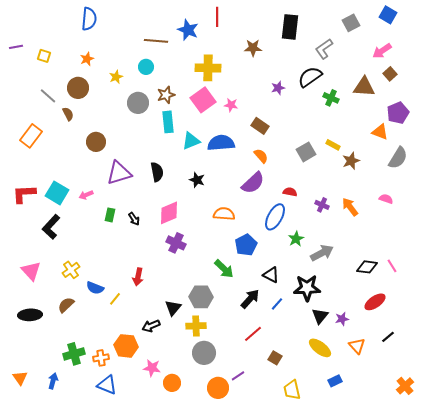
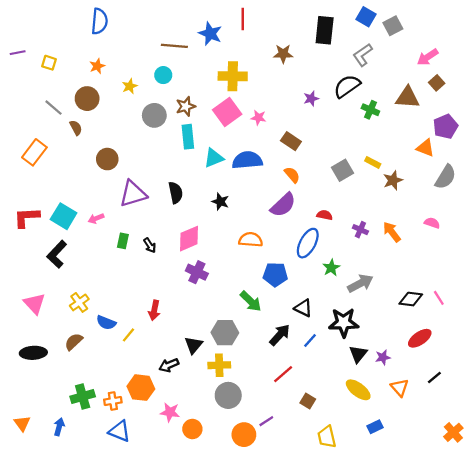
blue square: (388, 15) -> (366, 17), moved
blue pentagon: (246, 245) -> (275, 274), turned 30

